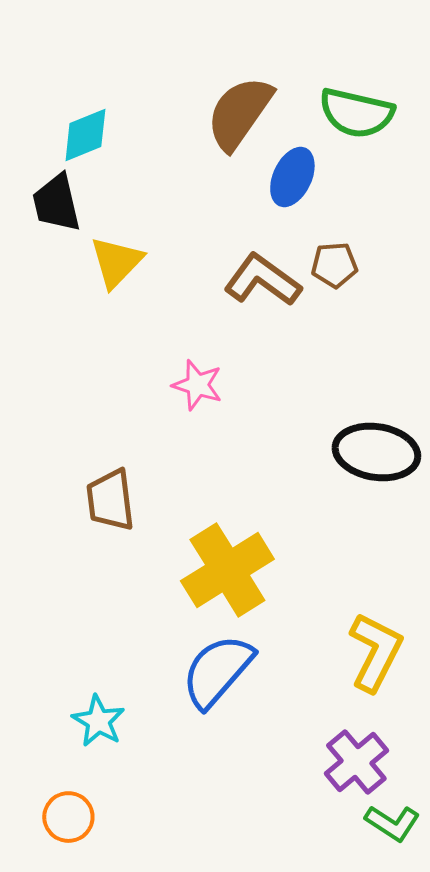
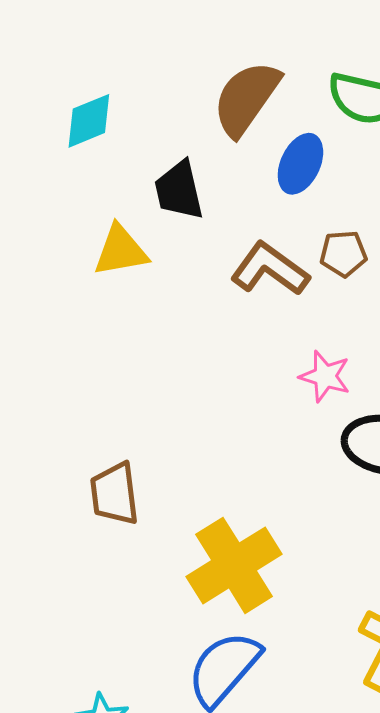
black trapezoid: (56, 203) -> (179, 190), moved
yellow triangle: (116, 262) -> (121, 251), turned 36
pink star: (197, 385) -> (325, 376), moved

